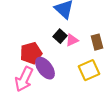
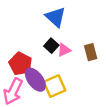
red pentagon: (31, 53) -> (20, 64), turned -30
yellow square: (89, 70) -> (54, 86), moved

